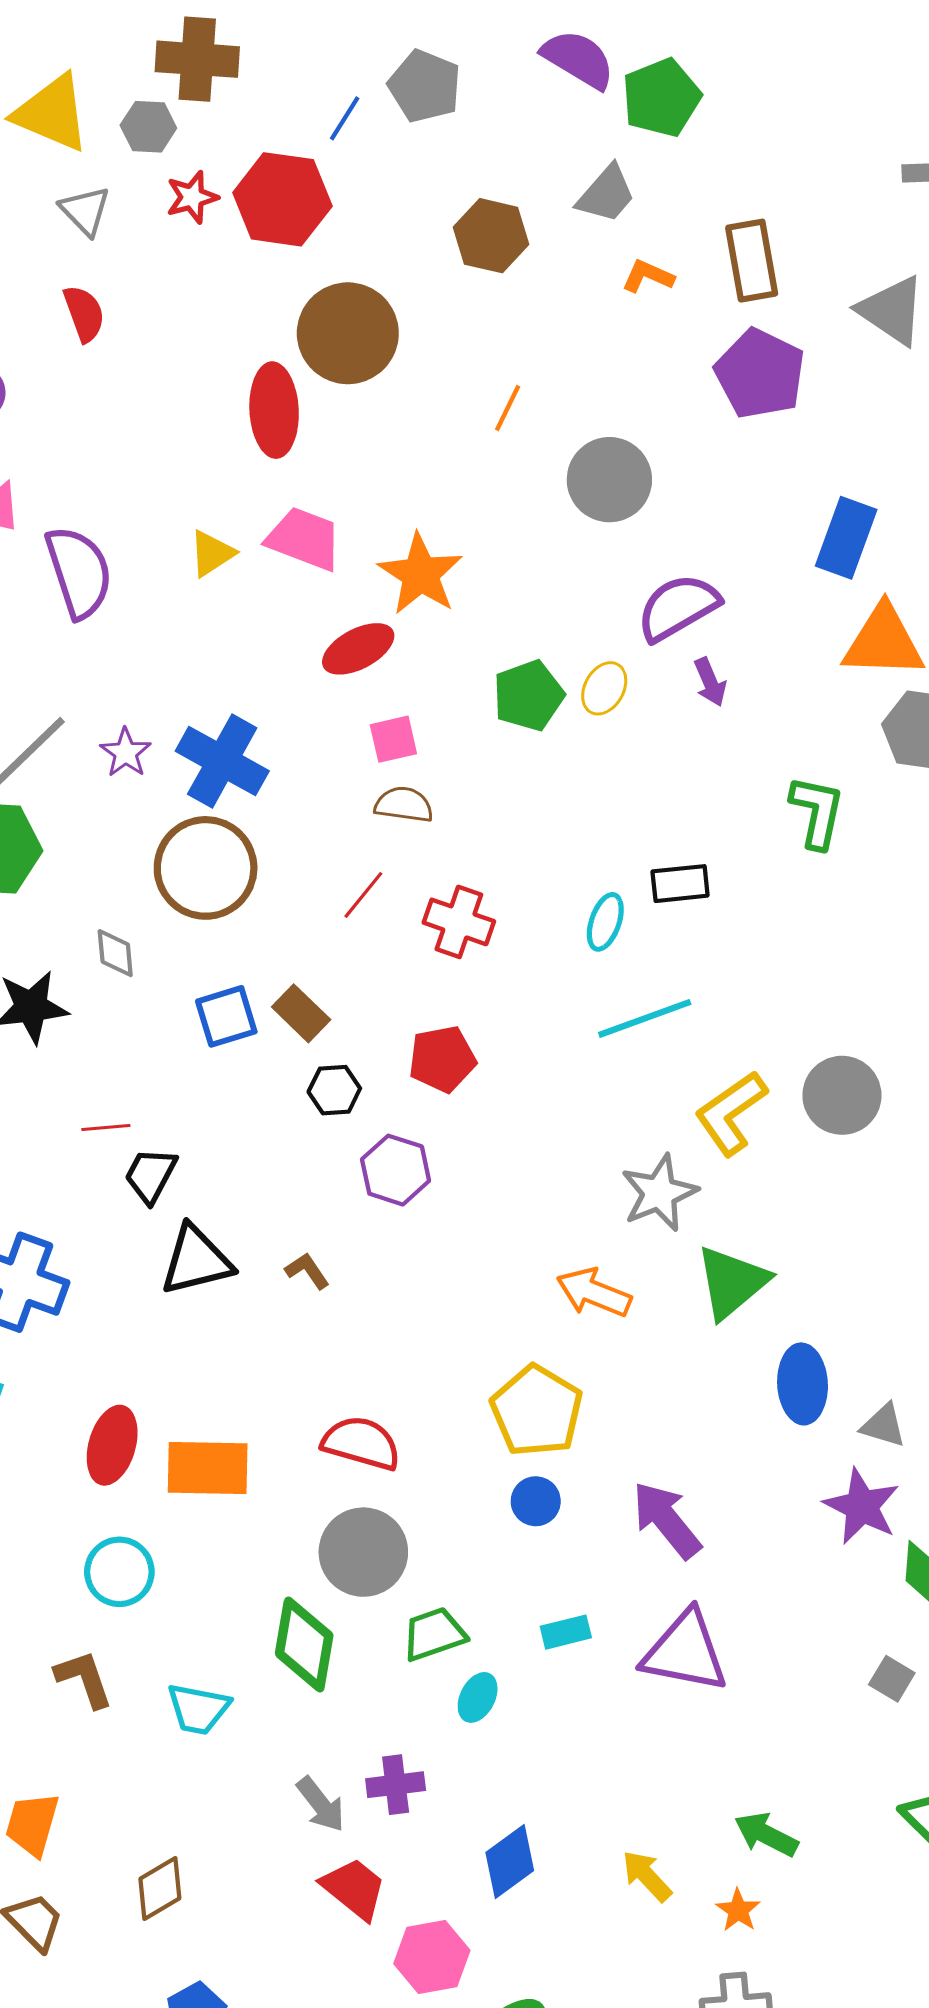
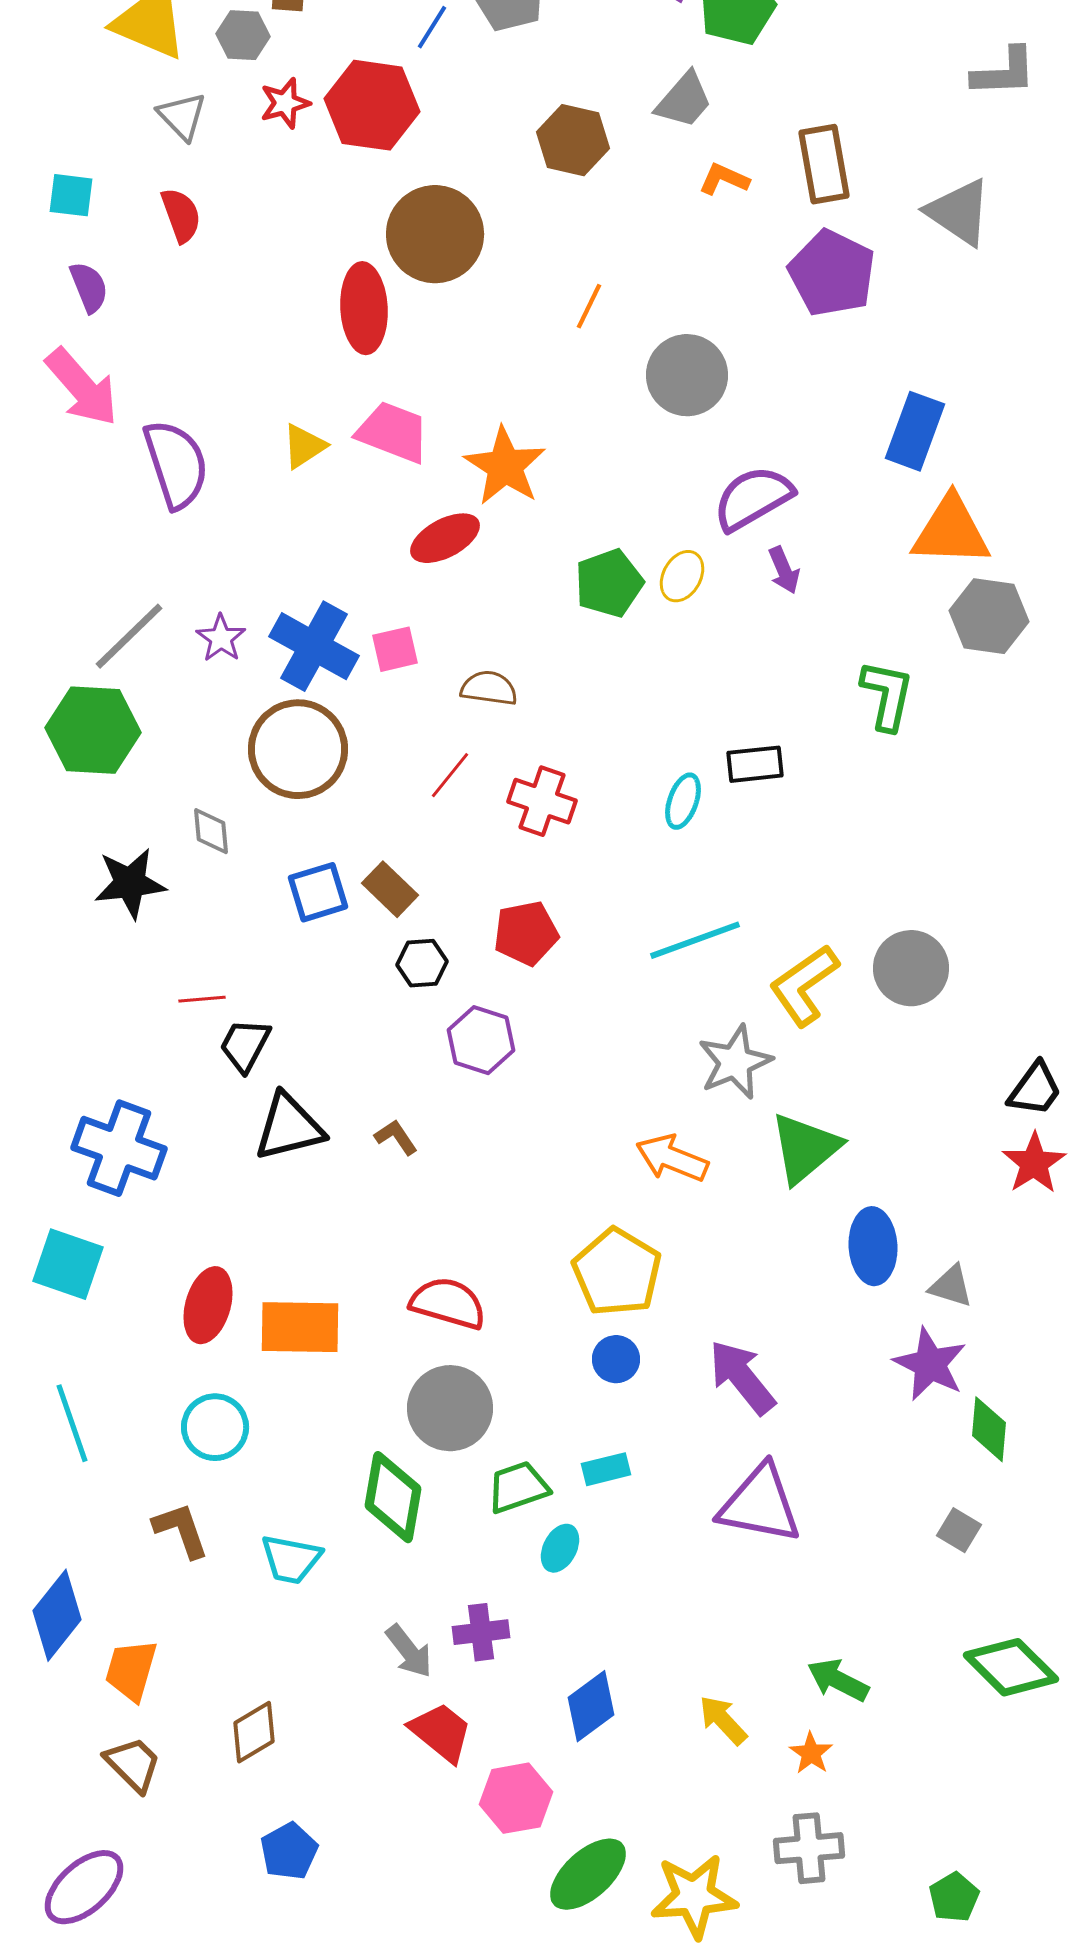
pink square: (393, 739) -> (395, 649), moved
cyan line: (645, 1018) -> (695, 940), moved
cyan rectangle: (566, 1632) -> (606, 1469), moved

